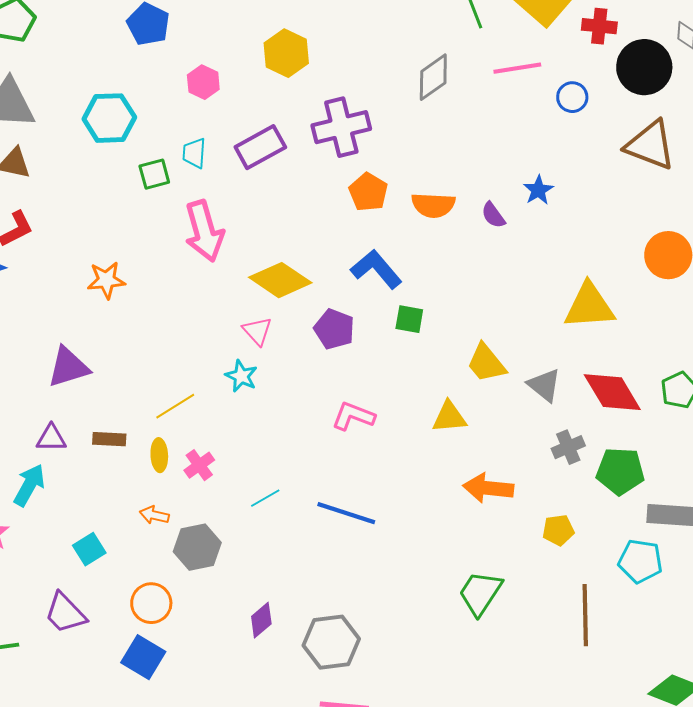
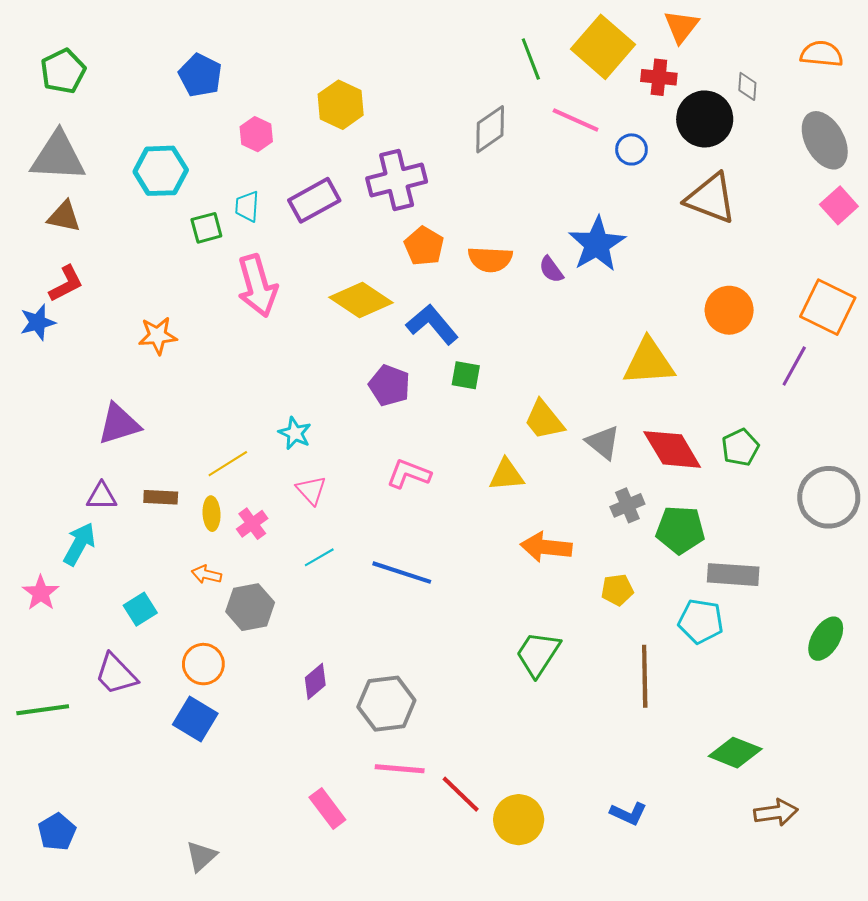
pink line: (517, 68) -> (576, 120), turned 33
blue star: (538, 190) -> (597, 244), size x1.8
yellow diamond: (280, 280) -> (361, 300), moved
pink triangle: (257, 331) -> (311, 490), moved

